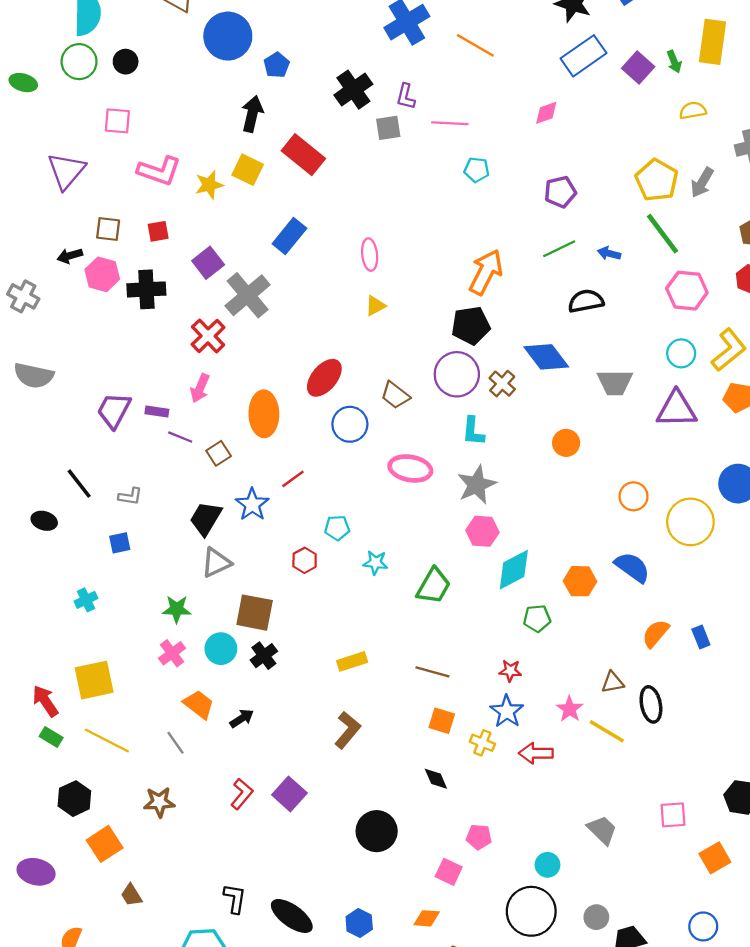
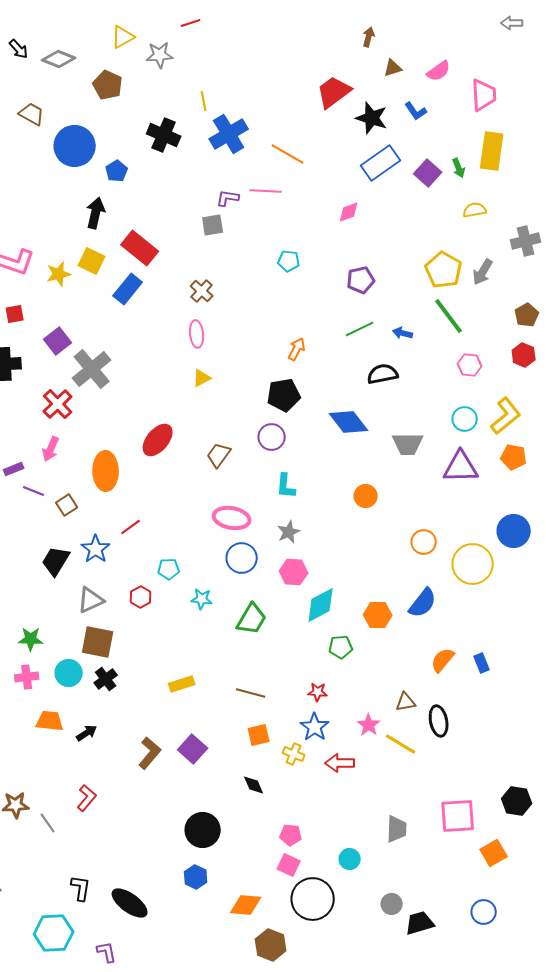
black cross: (353, 90) -> (164, 135), moved, turned -32
purple L-shape: (406, 96) -> (228, 198), turned 85
pink line: (450, 123) -> (266, 191), moved
blue rectangle: (289, 236) -> (128, 289), moved
orange arrow: (486, 272) -> (297, 349), size x0.6
pink hexagon: (687, 291) -> (470, 365), size x0.7
purple circle: (457, 374) -> (272, 437), size x0.7
brown cross: (502, 384) -> (202, 291), moved
brown trapezoid: (395, 395) -> (219, 455), turned 88
purple rectangle: (157, 411) -> (14, 469), turned -30
blue circle: (350, 424) -> (242, 558), moved
gray star: (477, 485) -> (289, 532), size x0.7
gray triangle: (216, 563) -> (91, 600), moved
blue semicircle: (632, 567) -> (423, 603), turned 92
pink cross: (172, 653) -> (27, 677), turned 30
orange trapezoid: (199, 704) -> (50, 721), turned -32
orange square: (442, 721) -> (259, 735), turned -30
brown L-shape: (348, 730) -> (150, 753), moved
gray line: (176, 743) -> (48, 823), moved
purple square: (289, 794) -> (193, 749), moved
pink square: (673, 815) -> (458, 816), size x1.5
gray trapezoid: (602, 830) -> (397, 829), turned 48
pink square: (449, 872) -> (289, 865), moved
black circle: (531, 911) -> (313, 899), moved
orange diamond: (427, 918) -> (246, 905), size x1.4
blue hexagon: (359, 923) -> (196, 877), moved

